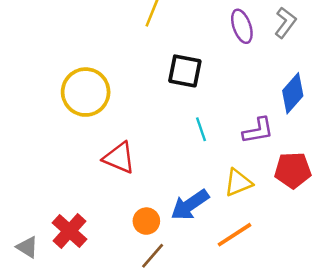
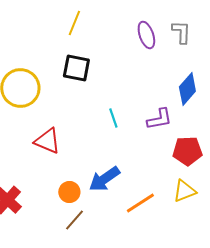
gray L-shape: (285, 23) -> (181, 32), turned -35
black square: (185, 71) -> (76, 68), moved
yellow triangle: (238, 183) -> (184, 191), moved

